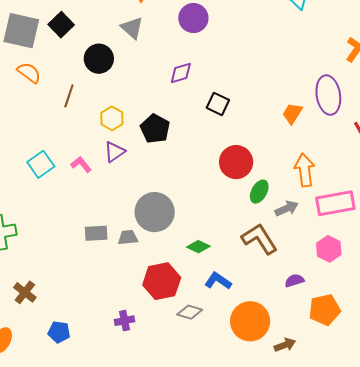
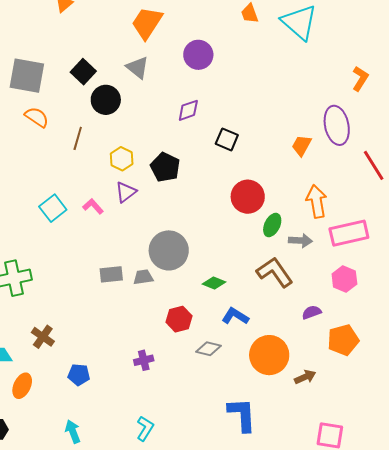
black square: (61, 25) -> (83, 72), moved
gray arrow: (287, 208) -> (300, 241), turned 30
red hexagon: (162, 281) -> (179, 319), size x0.7

